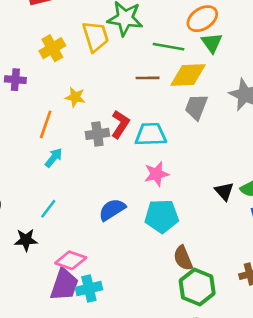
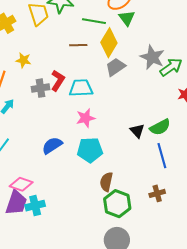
yellow diamond: (188, 75) -> (109, 43), turned -56
gray trapezoid: (196, 107) -> (115, 67), turned 35
brown semicircle: (183, 258) -> (106, 182), turned 36

